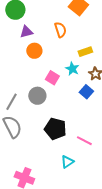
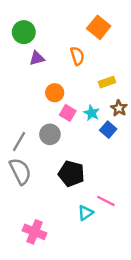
orange circle: (34, 51) -> (55, 93), moved
cyan star: (72, 69) -> (92, 113), moved
pink line: (84, 141) -> (106, 201), moved

